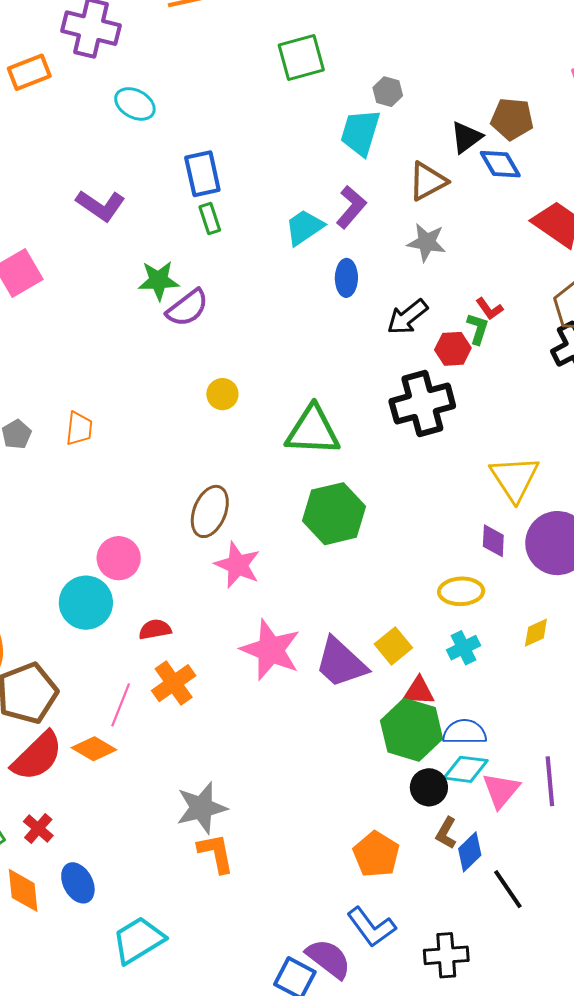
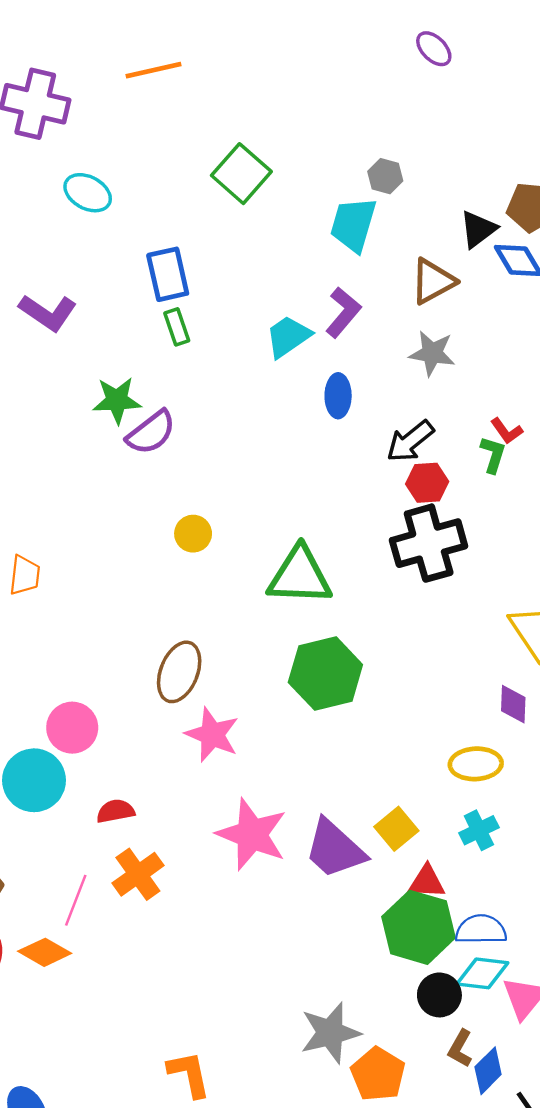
green square: (301, 57) -> (241, 174), moved, turned -33
red hexagon: (453, 349) -> (427, 483), moved
gray star: (201, 808) -> (330, 1033), moved

